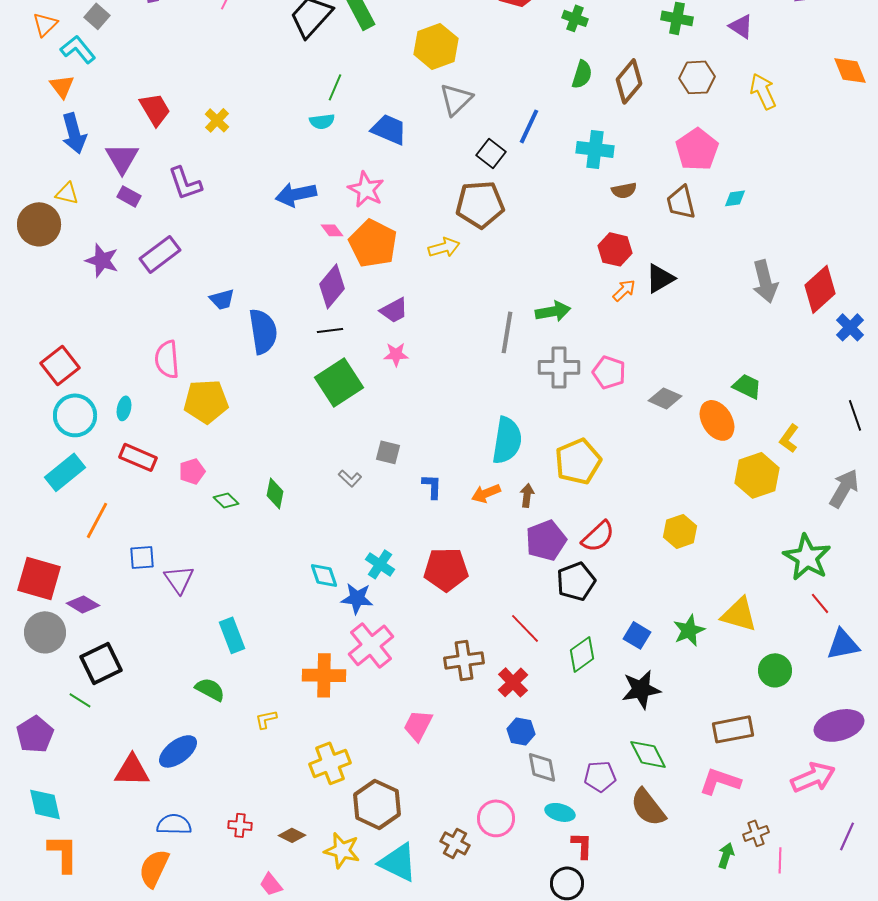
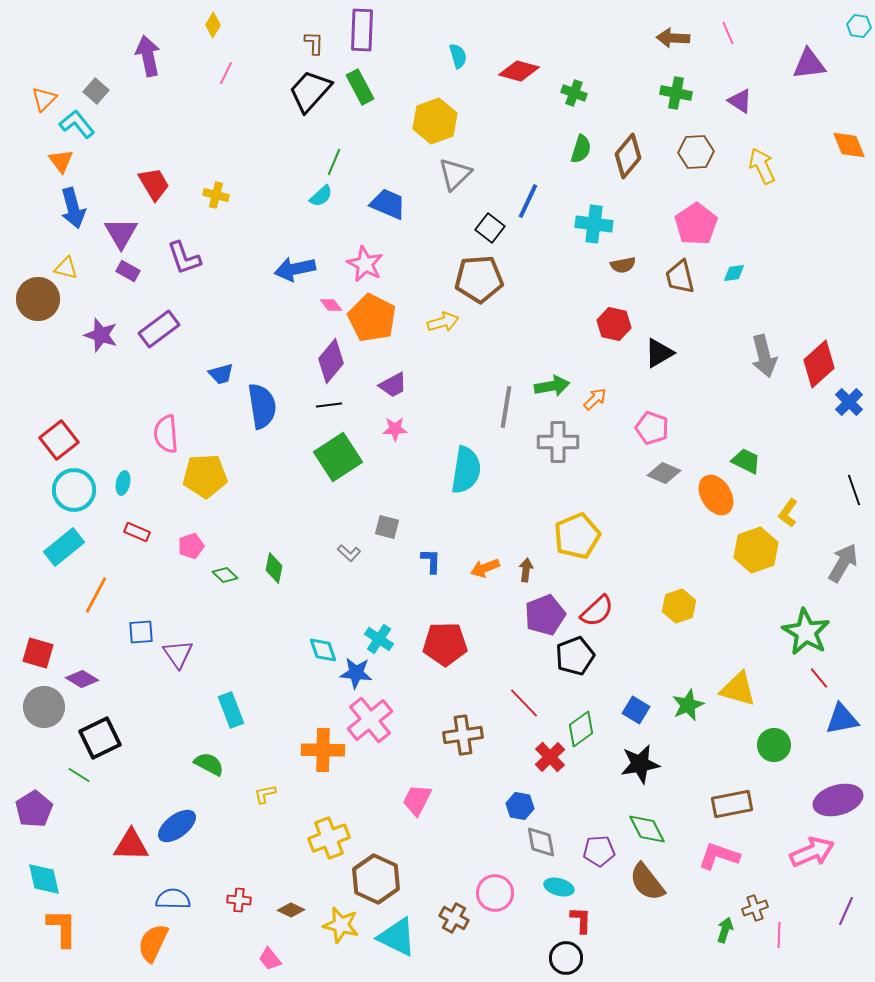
yellow cross: (217, 120) -> (216, 195), turned -30
cyan semicircle: (322, 121) -> (321, 196), turned -35
orange arrow: (624, 290) -> (595, 399), moved
pink pentagon: (609, 372) -> (652, 428), moved
cyan semicircle: (507, 440) -> (466, 470), moved
red rectangle: (138, 457) -> (137, 532), size x0.7
red square: (39, 578) -> (38, 653), size x0.7
red cross: (513, 682) -> (550, 757), moved

